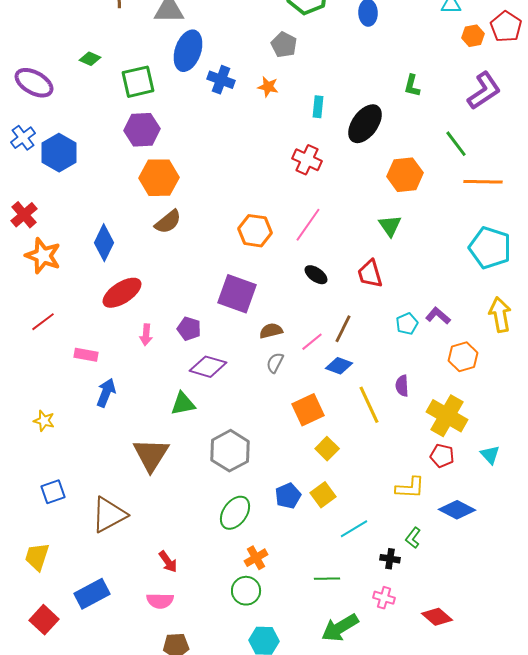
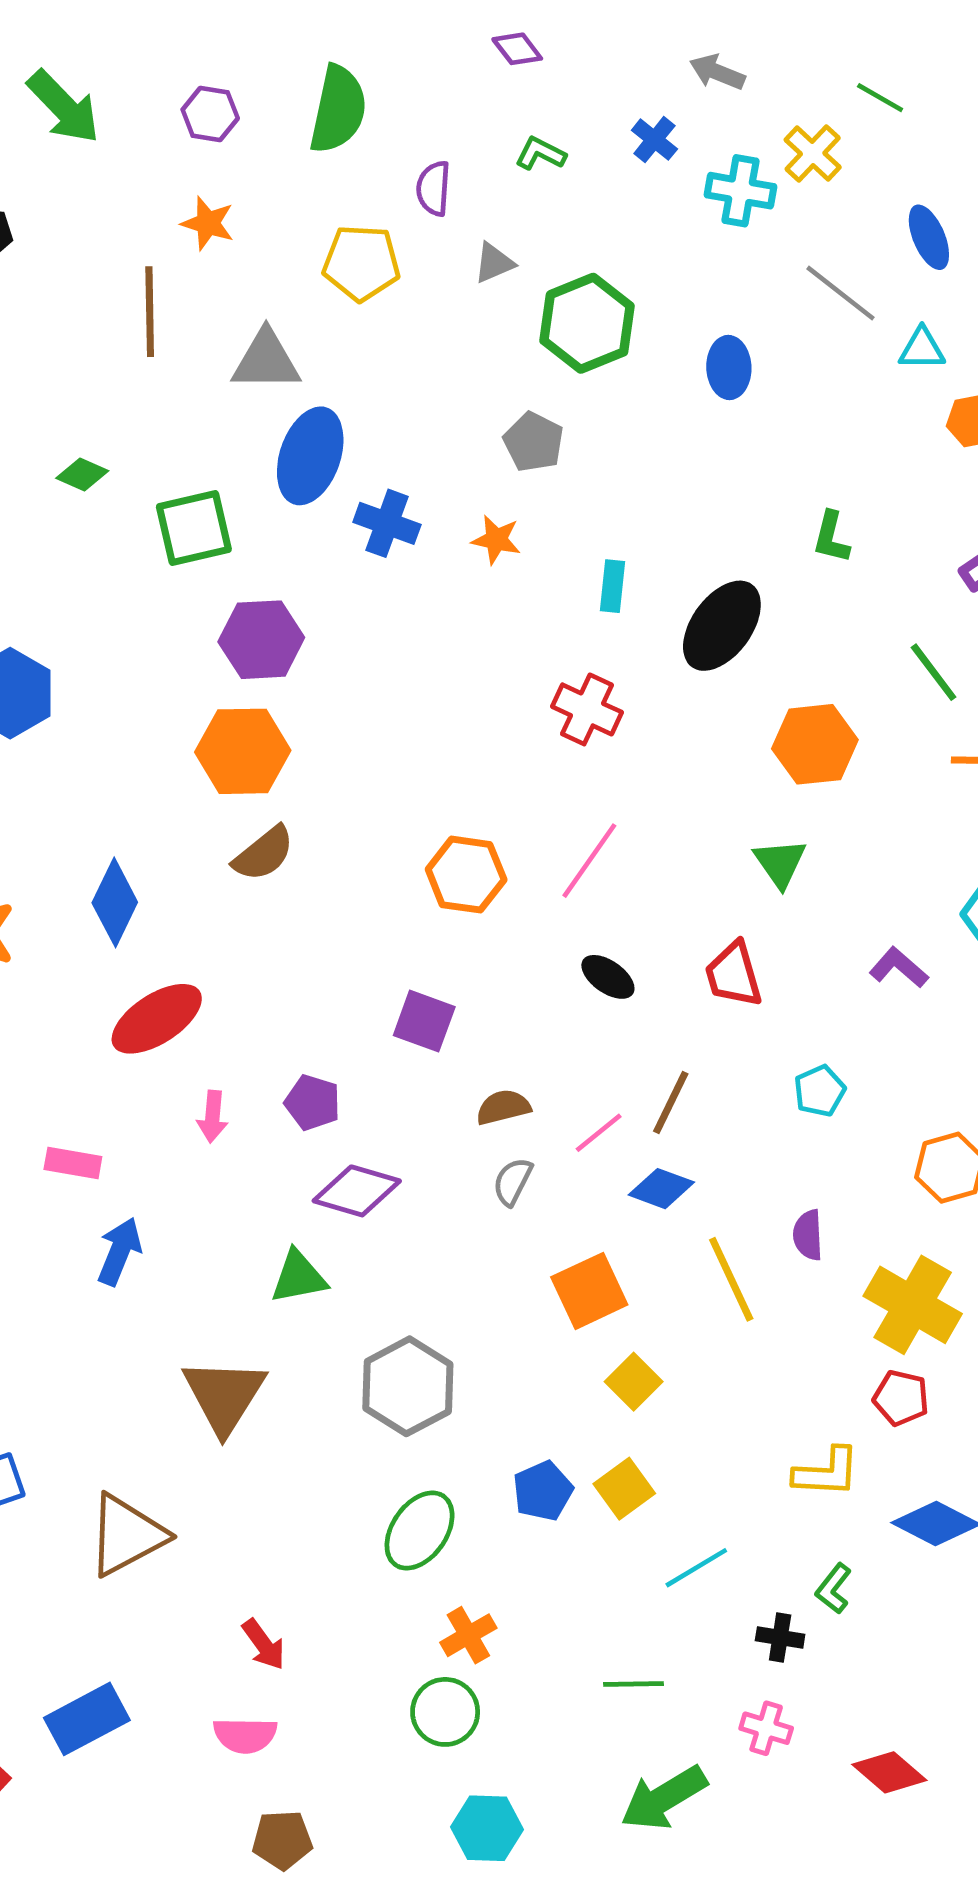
purple hexagon: (142, 130) -> (261, 640), moved
purple square: (237, 294) -> (424, 1021), size x0.7
purple L-shape: (438, 316) -> (899, 968), moved

